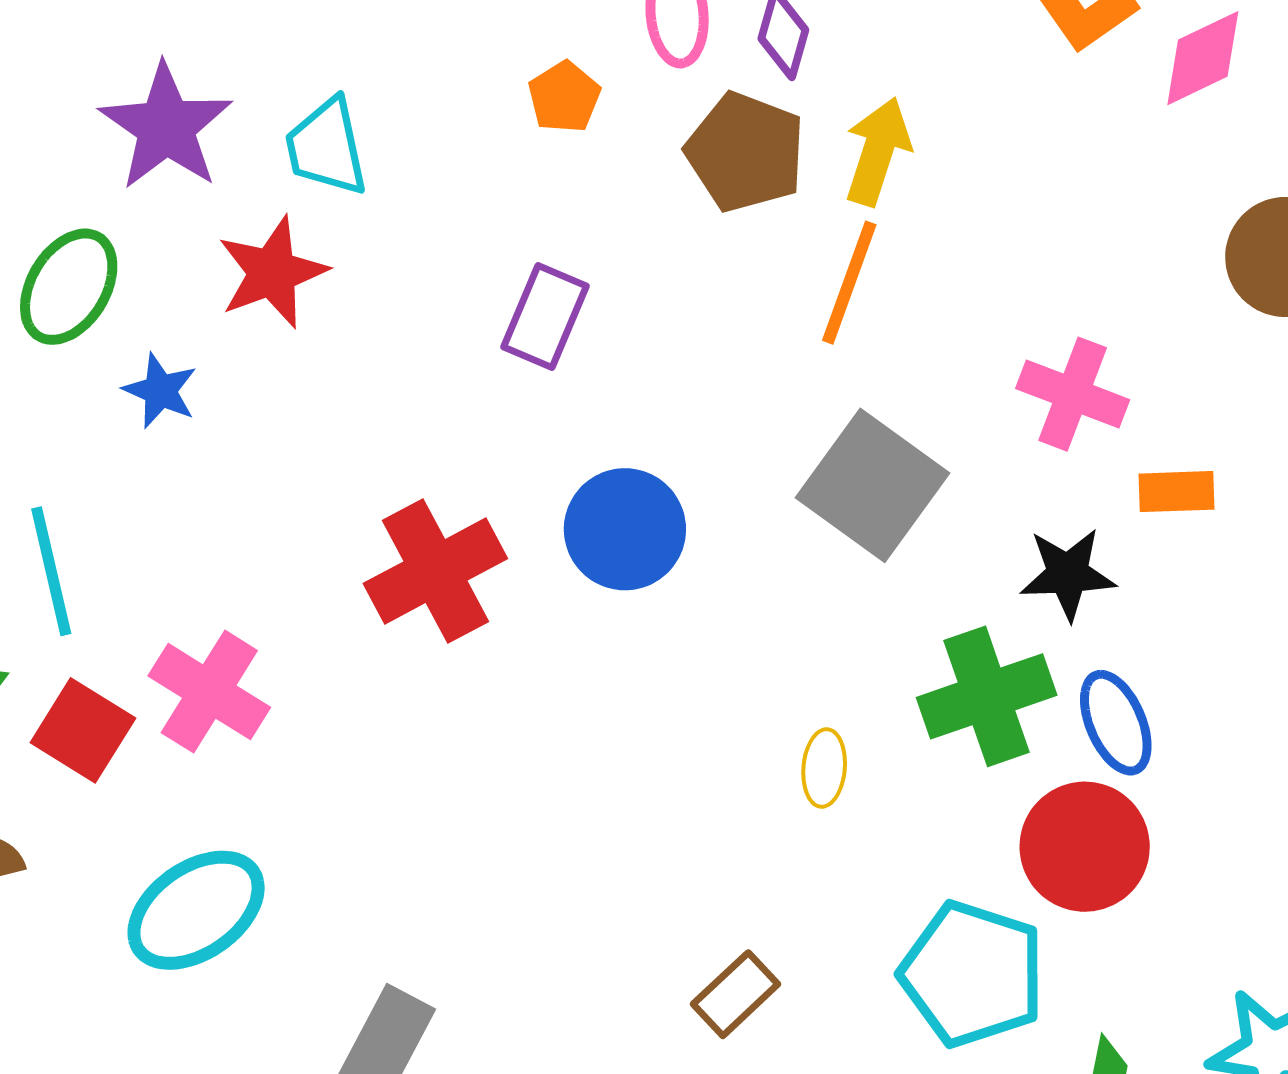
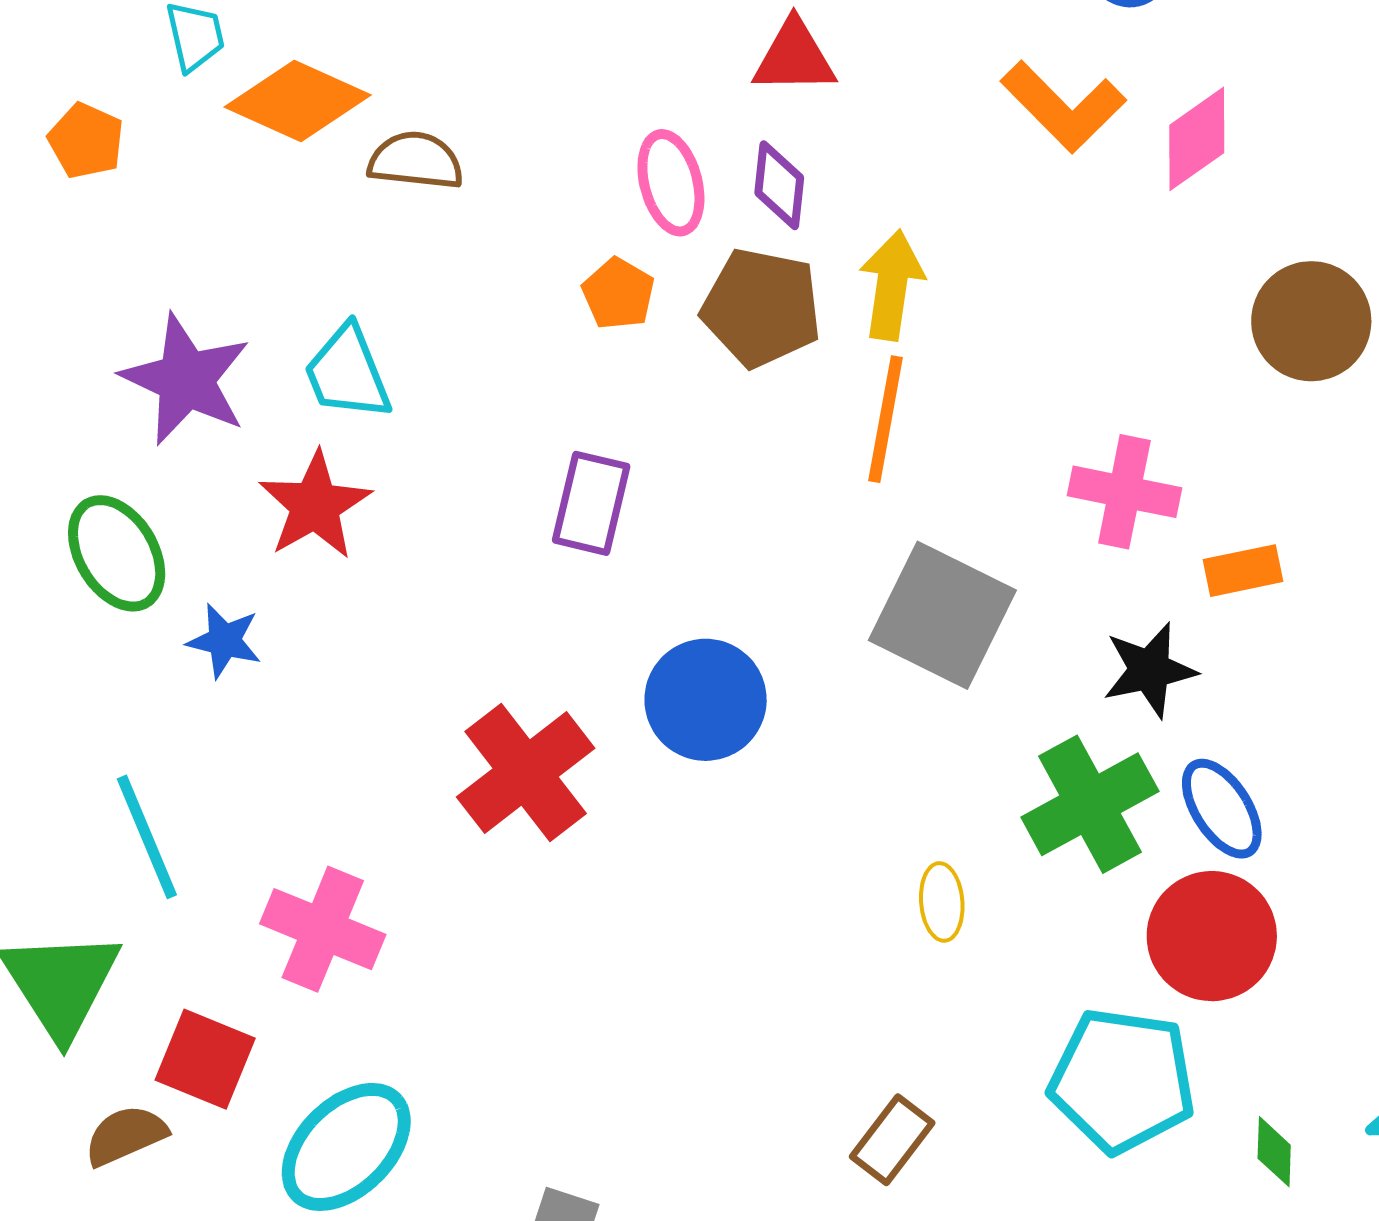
orange pentagon: (564, 97) -> (618, 294), moved
green ellipse: (69, 287) -> (117, 553), turned -52
red square: (83, 730) -> (205, 1059), moved

